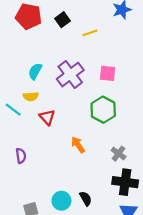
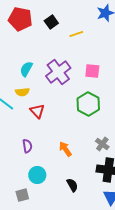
orange arrow: (78, 145) -> (65, 149), moved
purple semicircle: (21, 156) -> (27, 146), moved
cyan circle: (61, 201) -> (37, 175), moved

